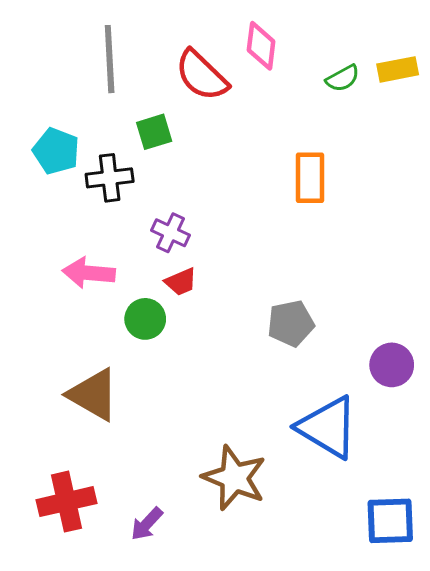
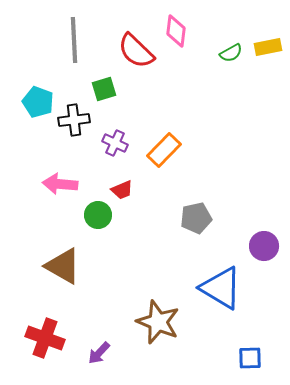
orange rectangle: (310, 178) -> (164, 150), moved, turned 44
purple cross: (170, 233) -> (115, 143), moved
red cross: (66, 502) -> (45, 338), turned 33
blue square: (390, 521) -> (250, 358), moved, size x0.7

